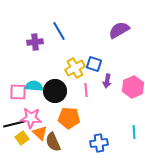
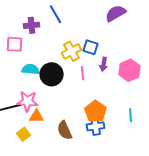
pink square: (18, 92) -> (15, 44), moved
orange pentagon: (69, 118) -> (96, 111), moved, turned 30
orange triangle: (40, 133) -> (37, 116), turned -42
yellow square: (22, 138) -> (24, 134), moved
brown semicircle: (53, 142) -> (65, 130), moved

